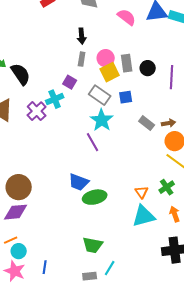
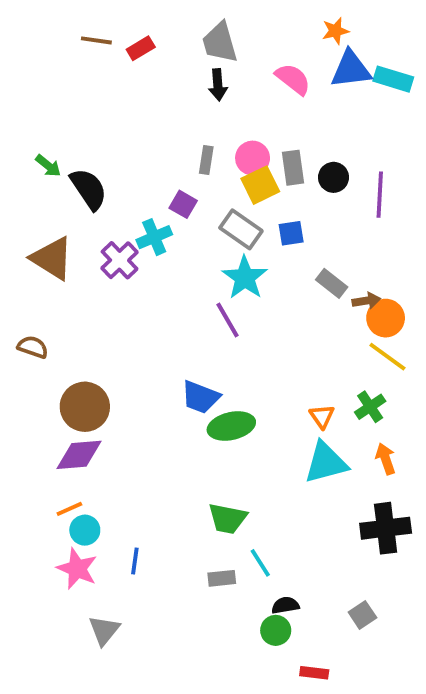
black arrow: (82, 36) -> (218, 85), moved
brown arrow: (169, 123) -> (366, 301), moved
cyan line: (110, 268) -> (260, 563), turned -63

